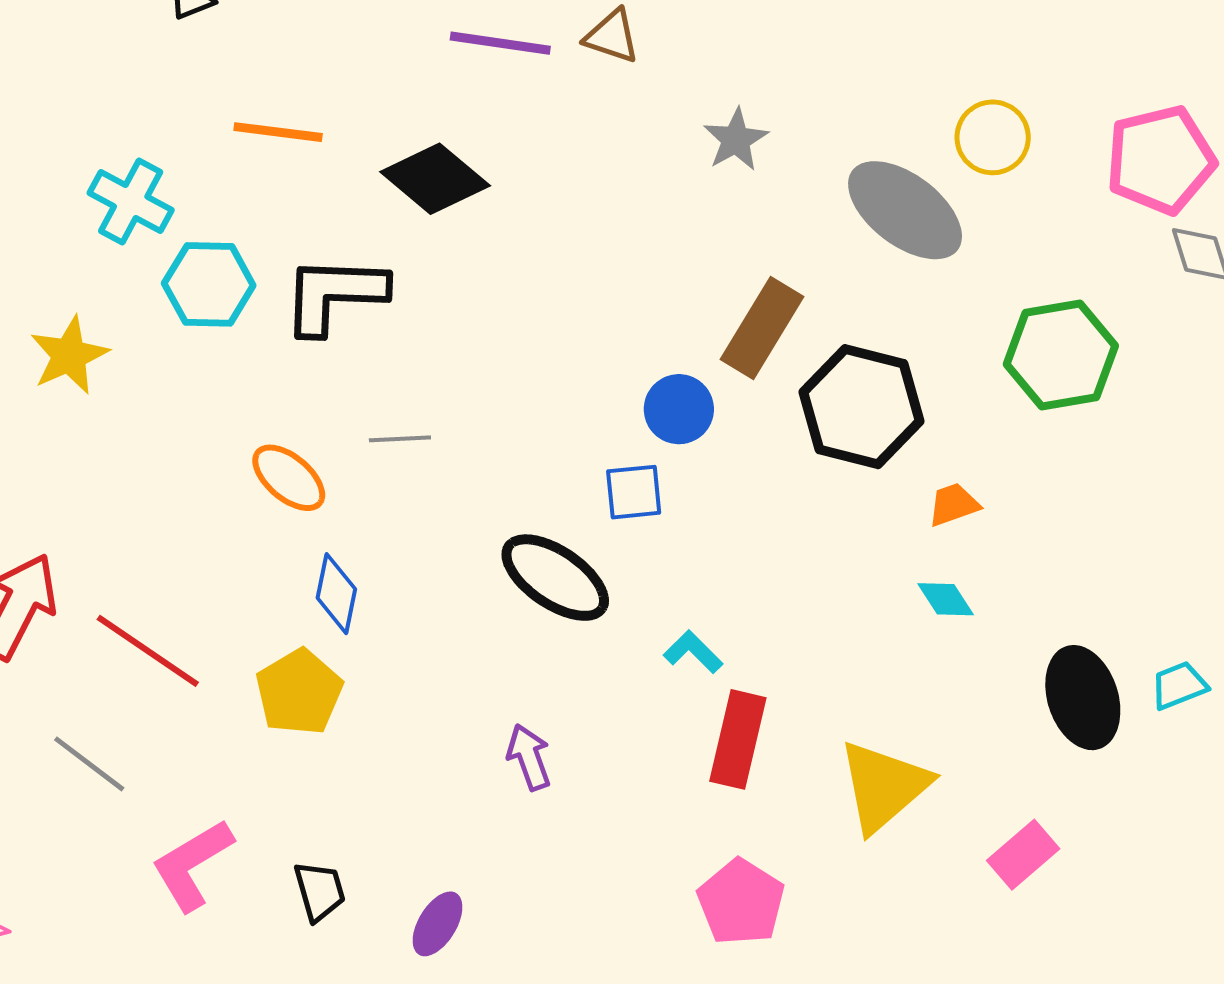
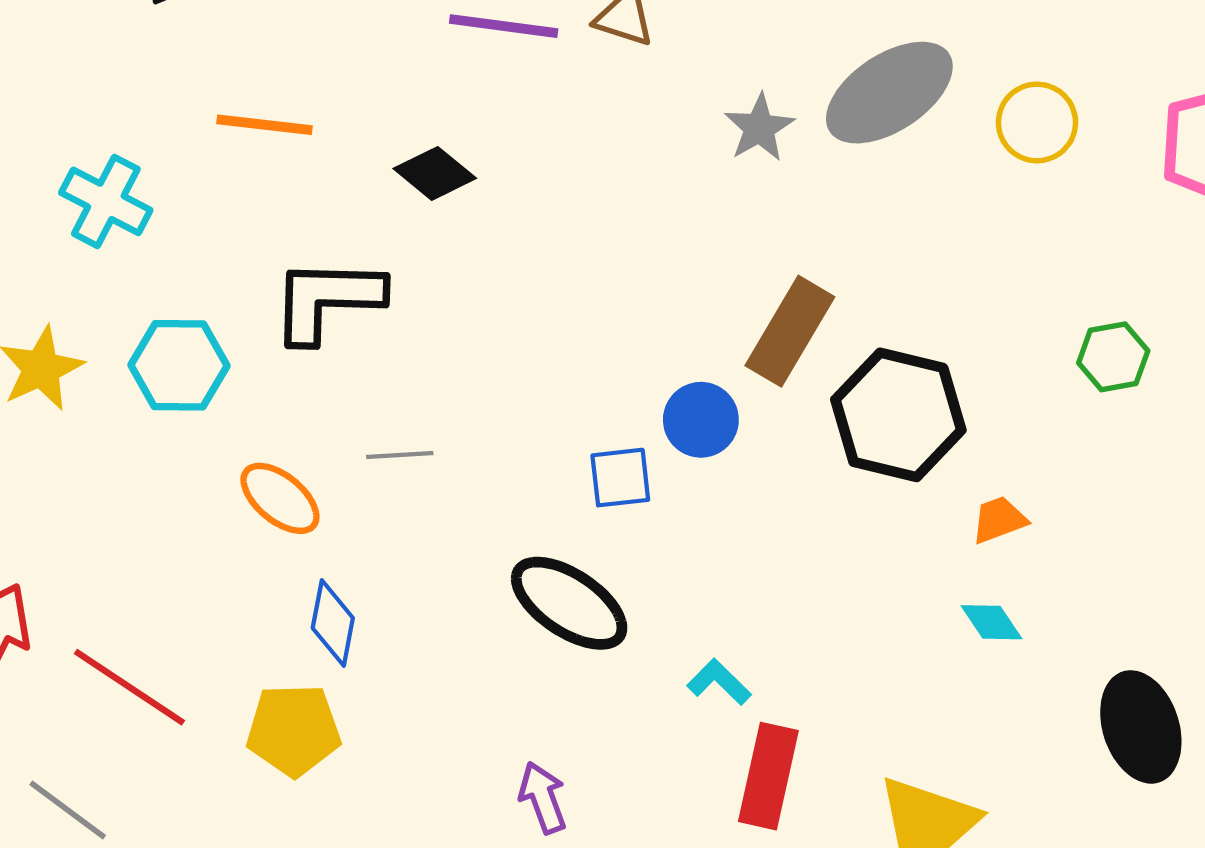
black diamond: (435, 179) -> (435, 173), size x0.7
gray ellipse: (905, 210) -> (889, 93), moved, turned -70
cyan hexagon: (209, 284) -> (179, 365), moved
green hexagon: (1061, 355) -> (1113, 357), size x0.6
blue square: (634, 492) -> (620, 478), moved
yellow pentagon: (299, 692) -> (294, 730), turned 30

